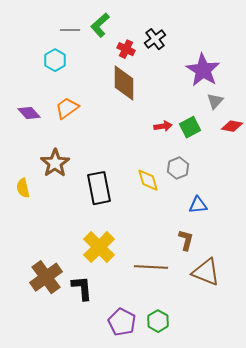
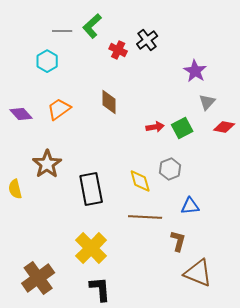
purple star: (203, 70) -> (195, 71), size x0.7
brown diamond: (124, 83) -> (109, 102), moved, size x0.7
brown line: (151, 267) -> (145, 217), moved
black L-shape: (82, 288) -> (100, 289), moved

